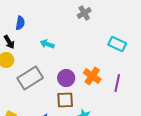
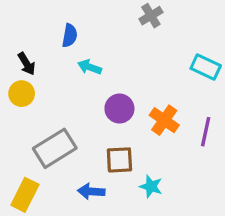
blue semicircle: (20, 23) -> (70, 36), moved
gray rectangle: (30, 78) -> (55, 148), moved
purple circle: (66, 78) -> (119, 109), moved

